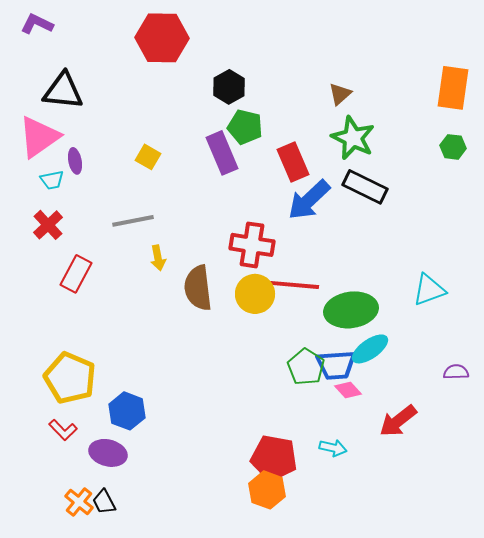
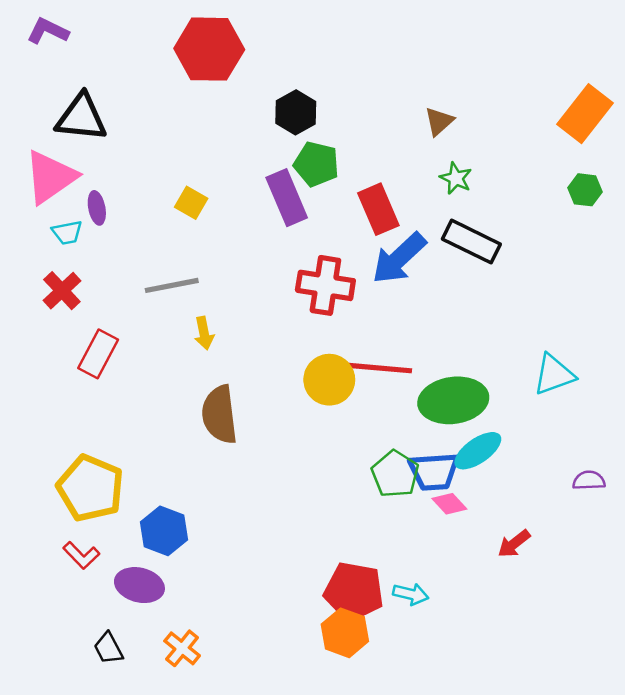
orange rectangle: (453, 88) -> (585, 114), turned 30
green star: (353, 138) -> (456, 178), size x0.6
red cross: (252, 245) -> (325, 285), moved
brown semicircle: (198, 288) -> (220, 415), moved
red arrow: (398, 421) -> (514, 544), size x0.7
cyan arrow: (333, 448) -> (411, 594), moved
orange cross: (79, 502) -> (182, 648), moved
black trapezoid: (104, 502) -> (108, 648), moved

